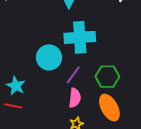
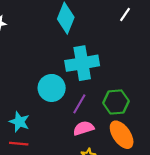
pink semicircle: (75, 98) -> (83, 128), turned -108

